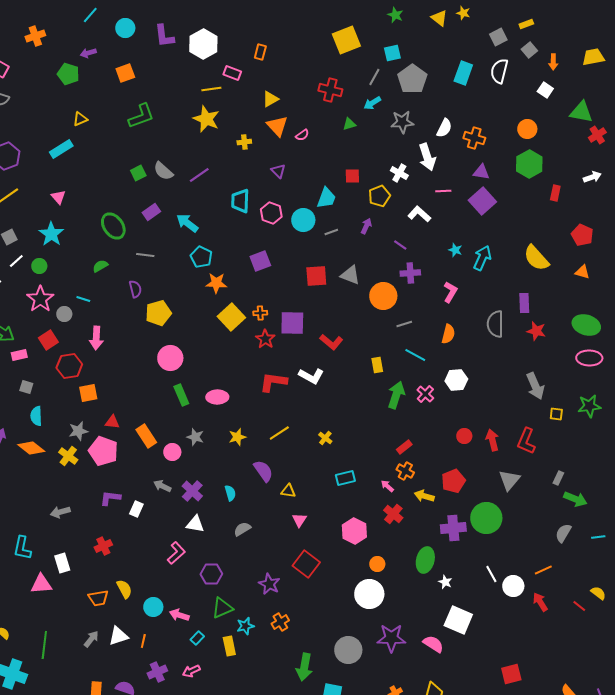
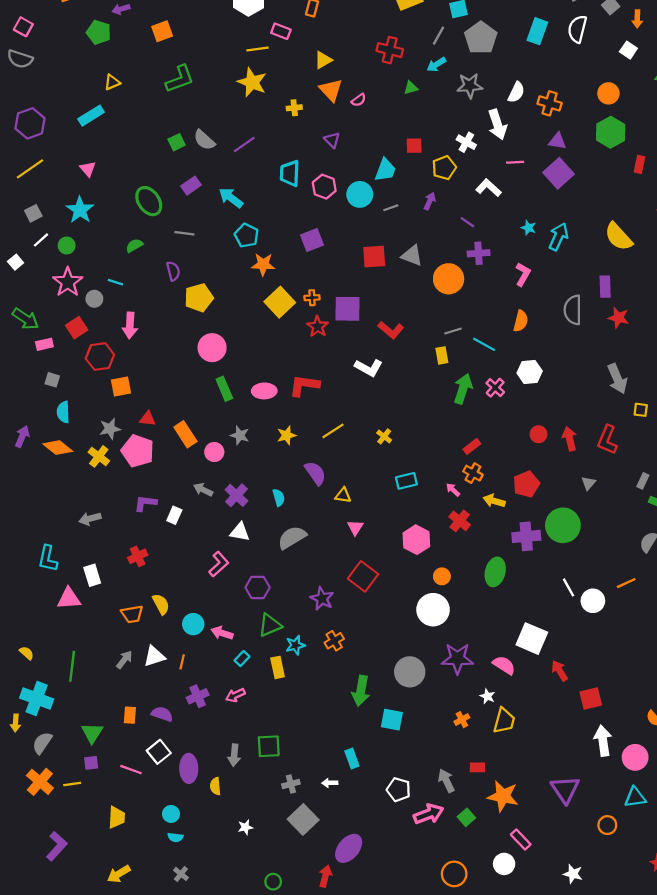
gray line: (404, 324) -> (453, 331), moved
red L-shape: (273, 382) -> (304, 385), moved
gray triangle: (509, 480) -> (588, 483), size x0.6
gray semicircle: (242, 529) -> (292, 538), size x1.5
white star: (445, 582) -> (487, 696), moved
red arrow: (540, 602) -> (560, 671), moved

